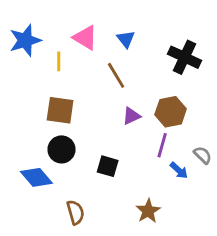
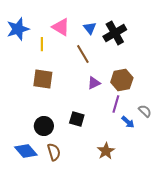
black cross: (184, 57) -> (115, 33), moved, turned 35
black circle: (61, 149) -> (44, 126), moved
blue diamond: (36, 177) -> (26, 151), moved

